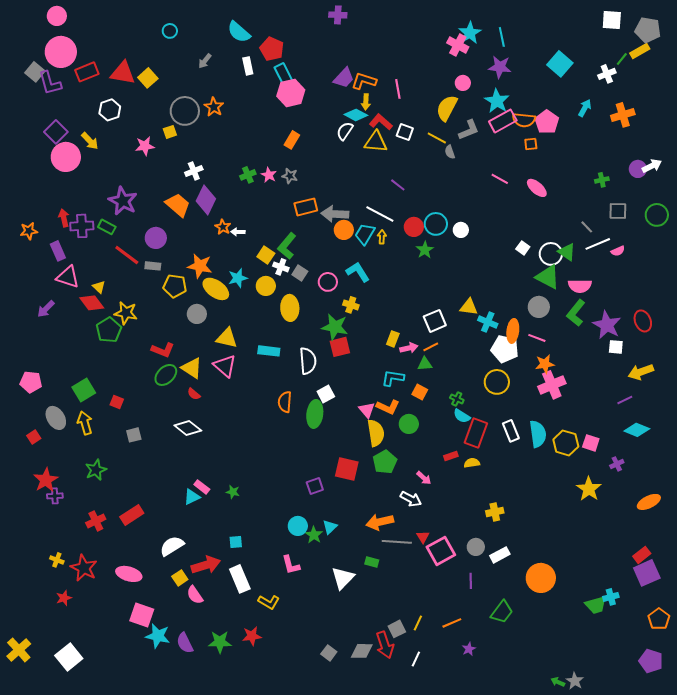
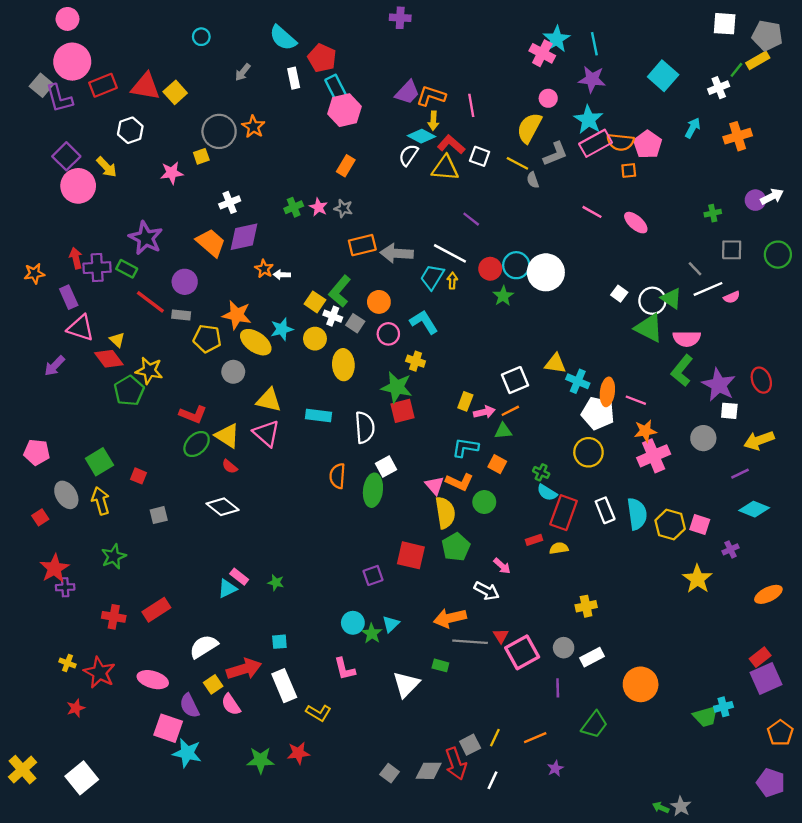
purple diamond: (206, 200) -> (244, 237), turned 52
orange circle: (344, 230) -> (379, 302), moved
white circle: (461, 230) -> (546, 272), size x2.0
gray circle: (539, 307) -> (703, 438), moved
red cross: (96, 521) -> (114, 617), turned 36
purple semicircle: (185, 643) -> (189, 706), moved

